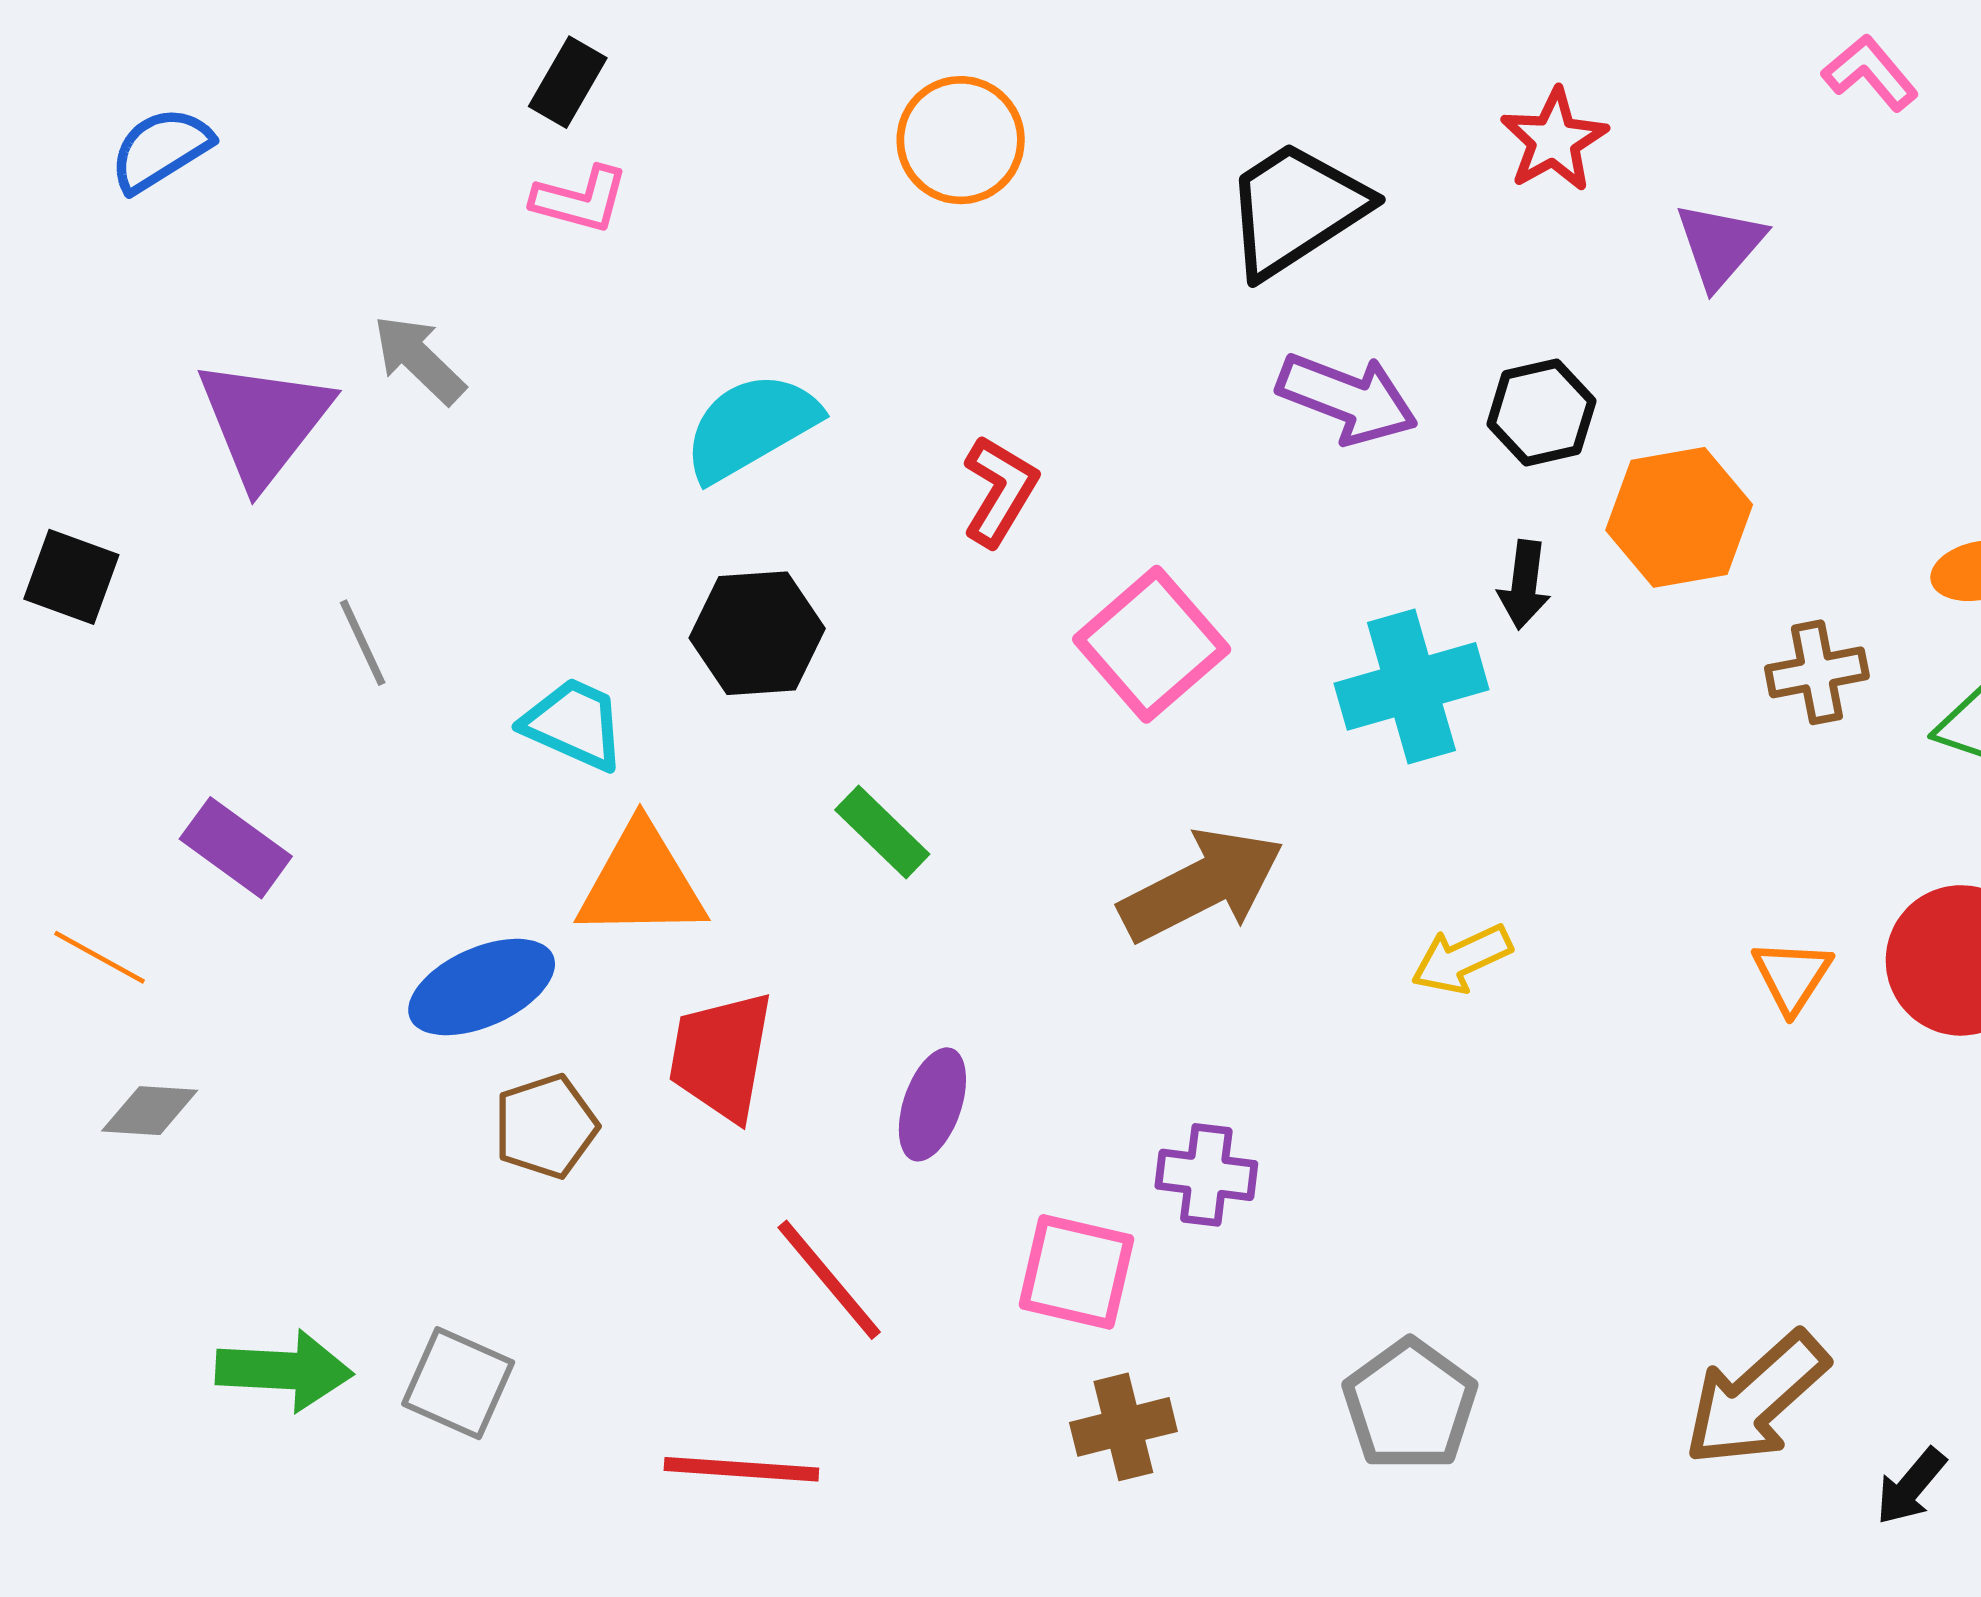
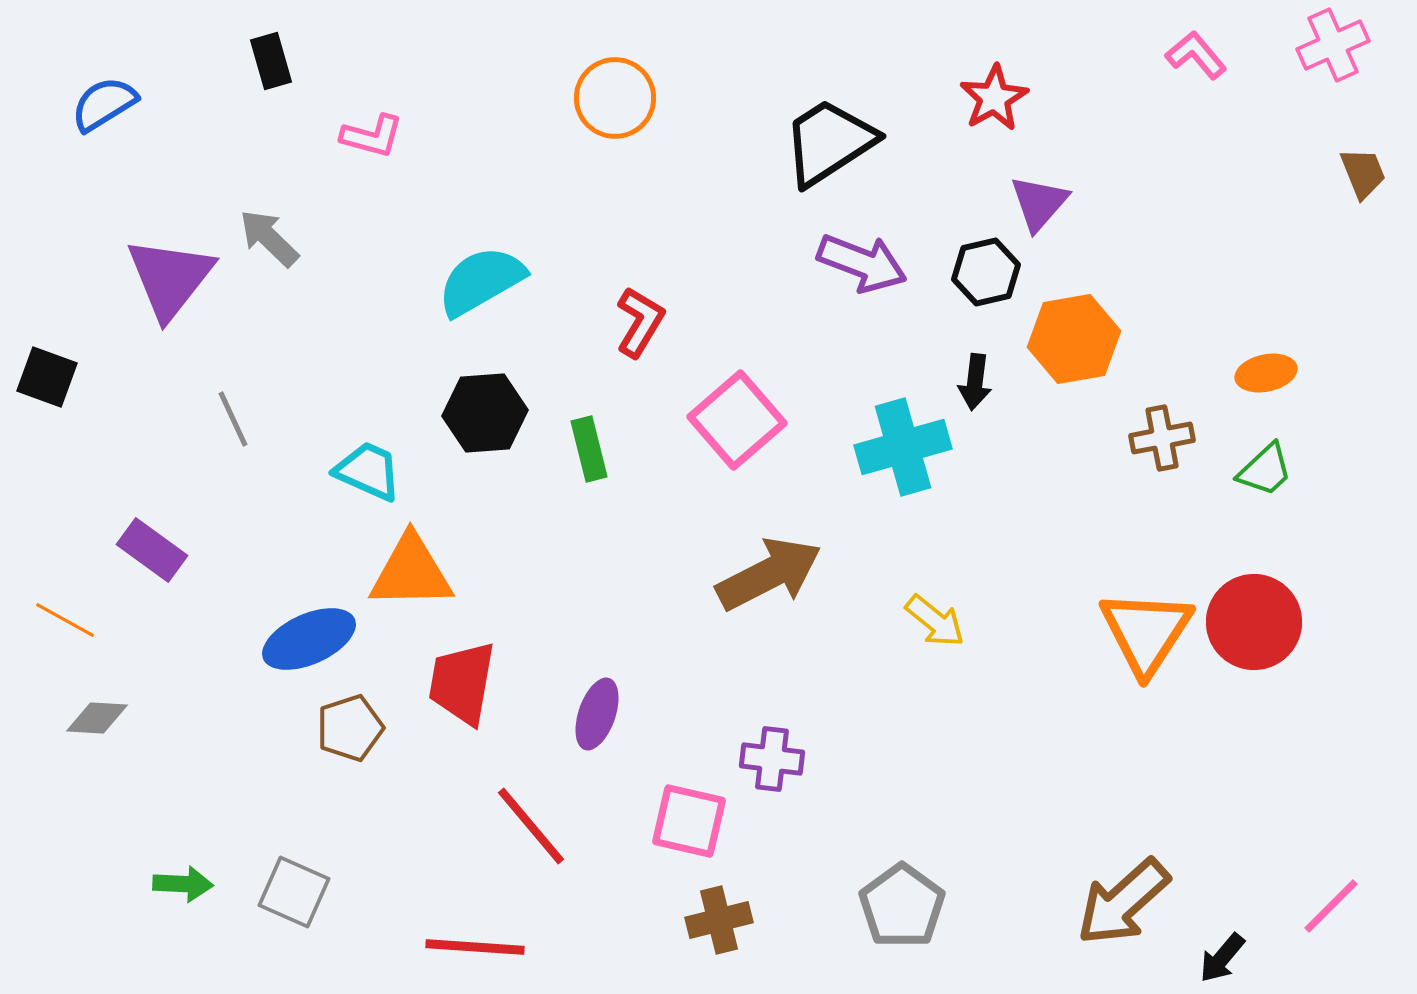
black rectangle: (568, 82) -> (271, 61), moved, turned -46
purple triangle: (1720, 245) -> (1039, 203), moved
green rectangle: (882, 832) -> (589, 449), moved, turned 32
yellow arrow: (1462, 959) -> (935, 621), turned -116
orange triangle: (1792, 976) -> (1146, 632), size x1.8
green arrow: (284, 1371) -> (183, 884), size x0.7

